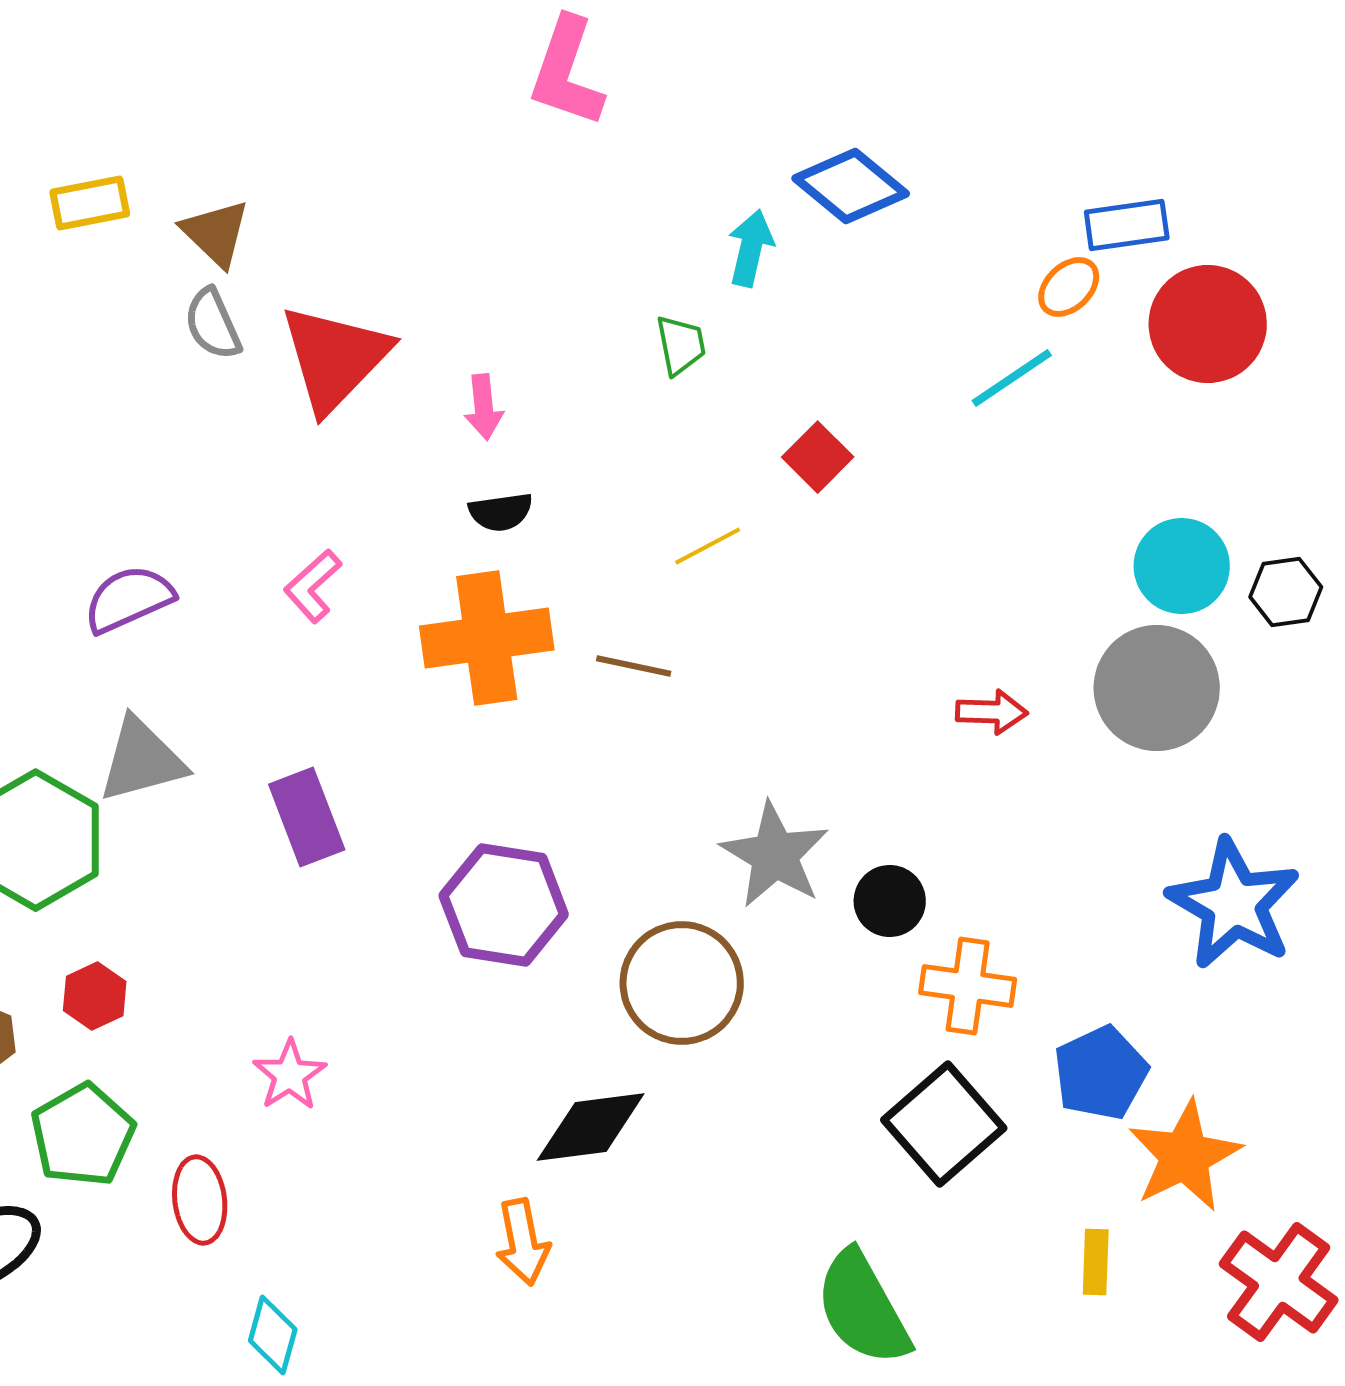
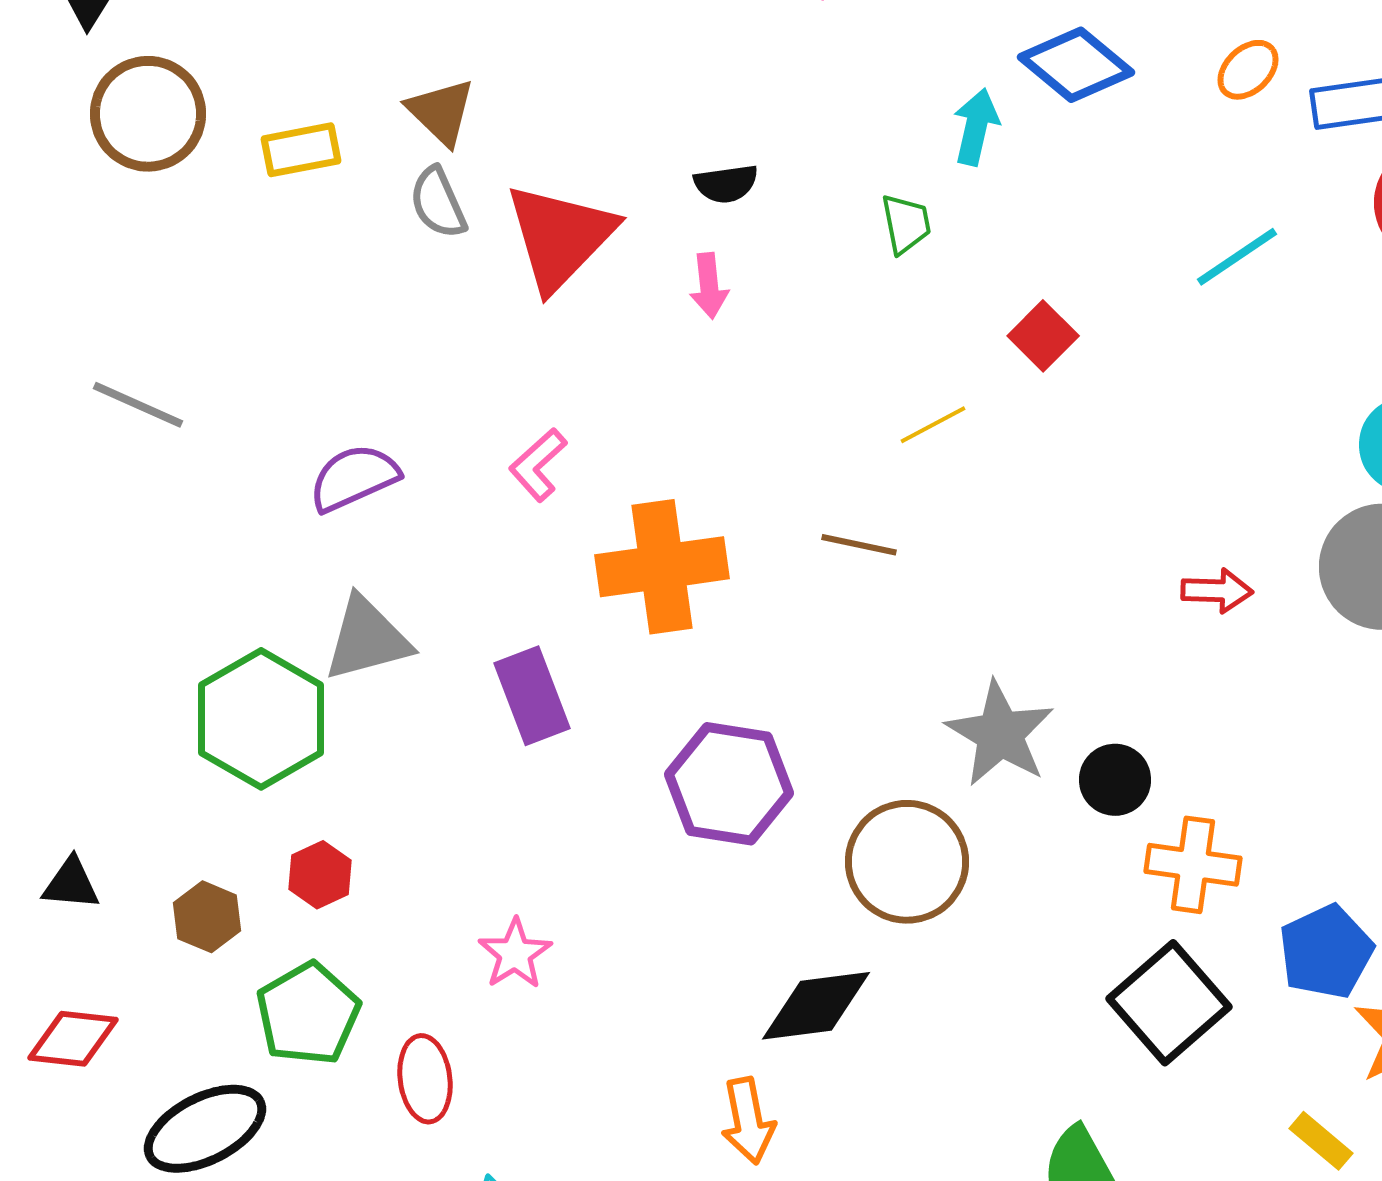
yellow rectangle: (90, 203) -> (301, 150), moved
orange ellipse: (1069, 287) -> (1248, 70), moved
black semicircle: (501, 512) -> (726, 184), moved
orange cross: (487, 638) -> (662, 567), moved
yellow rectangle: (1096, 1262) -> (1321, 1141), turned -52

